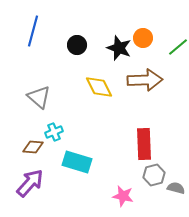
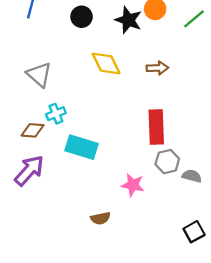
brown arrow: (145, 80) -> (157, 68), moved, size x0.6

